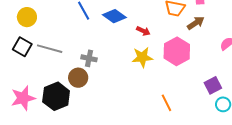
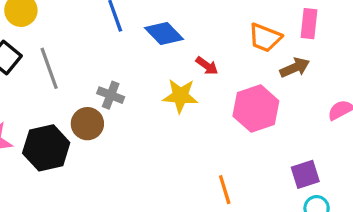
gray line: (50, 49) -> (49, 68), turned 45
yellow star: (142, 57) -> (180, 96), moved

